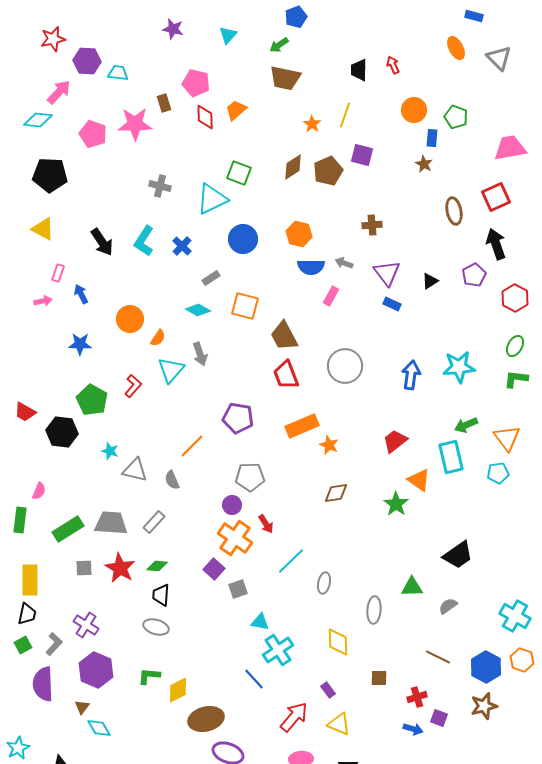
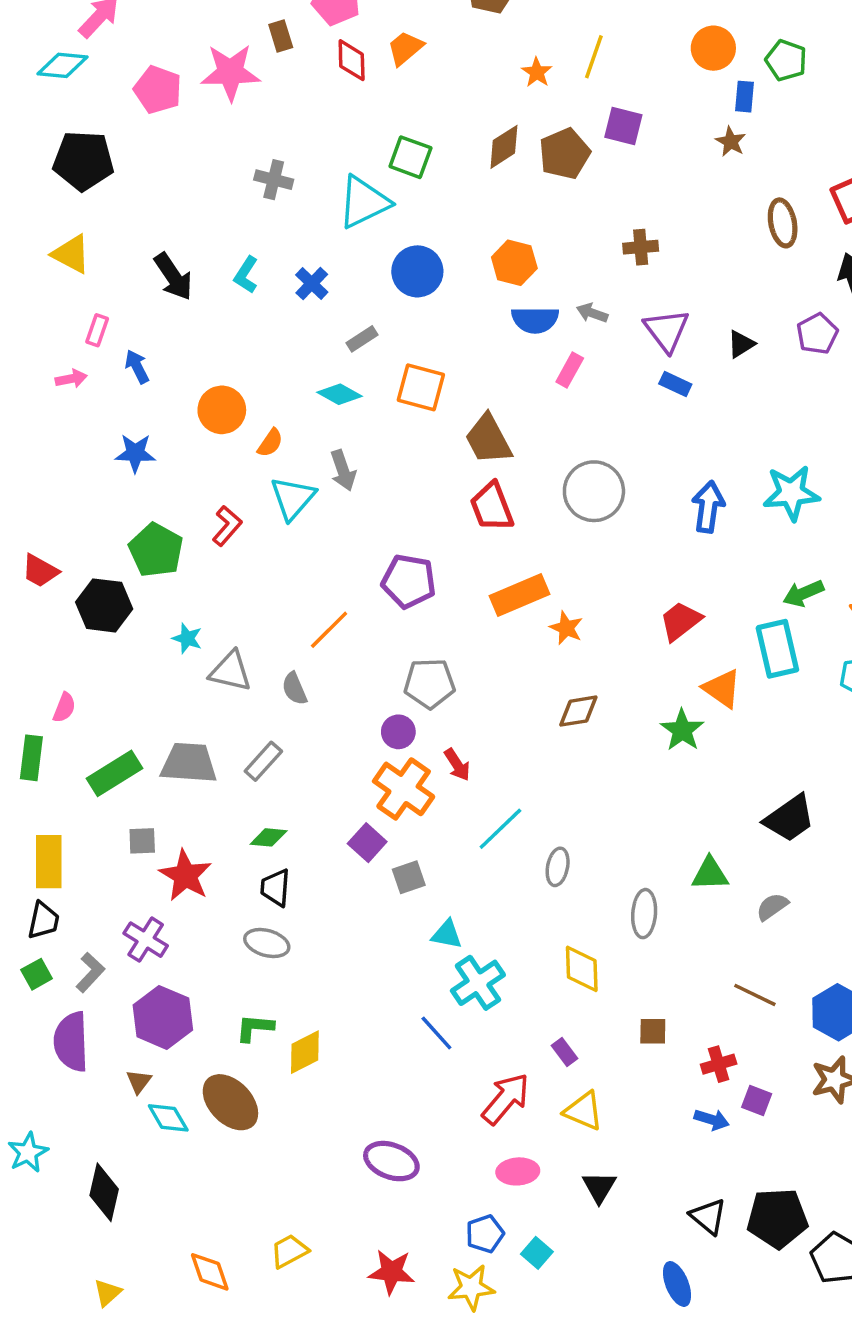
cyan L-shape: (144, 241) -> (246, 275), size x0.7
red star: (120, 568) -> (185, 875), moved
brown ellipse: (206, 719) -> (230, 1102), moved, turned 60

